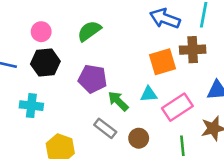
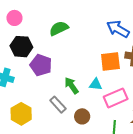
pink circle: (41, 32) -> (14, 18), moved
purple pentagon: (93, 79) -> (41, 65), moved

